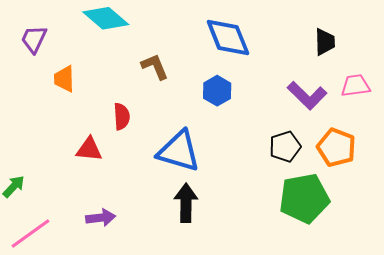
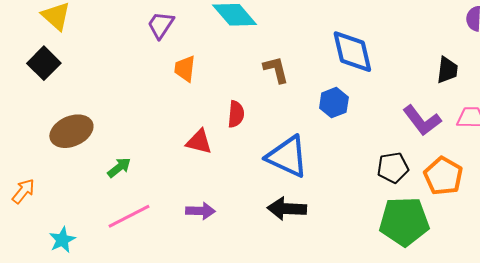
black arrow: (186, 203) -> (287, 209), turned -96

